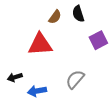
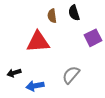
brown semicircle: (55, 17) -> (52, 16), turned 136

